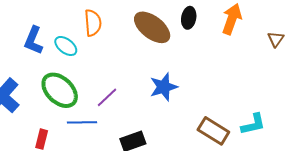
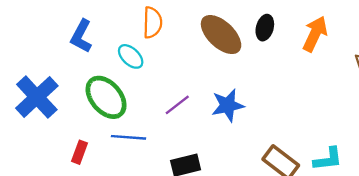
cyan ellipse: (66, 46) -> (131, 56), moved
purple line: (107, 97) -> (177, 105), moved

